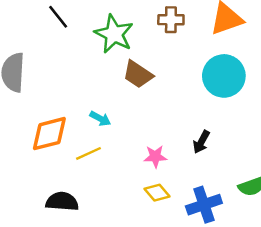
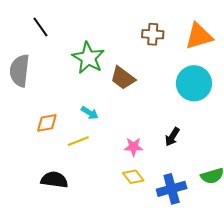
black line: (58, 17) -> (41, 27), moved
green star: (114, 34) -> (88, 58), moved
orange diamond: (49, 134) -> (47, 123), size x0.7

